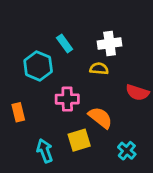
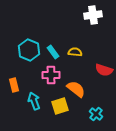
cyan rectangle: (65, 43) -> (53, 52), moved
white cross: (110, 43) -> (93, 15), moved
cyan arrow: (45, 151) -> (34, 101), moved

